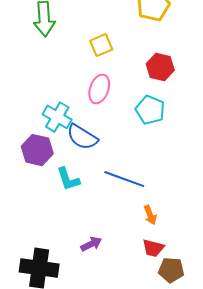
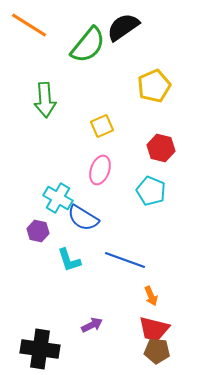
purple hexagon: (37, 150) -> (38, 231), size x0.7
red trapezoid: (153, 248) -> (154, 329), size x1.4
brown pentagon: (171, 270) -> (157, 351), moved

